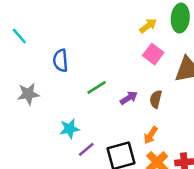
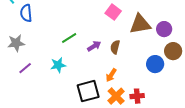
blue semicircle: (61, 61) -> (26, 13), moved
cyan star: (70, 129) -> (58, 65), moved
purple line: (86, 149) -> (25, 68), moved

